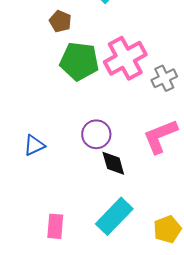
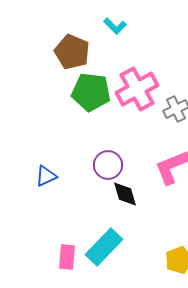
brown pentagon: (60, 21) -> (72, 52), size x1.6
cyan rectangle: (114, 216) -> (104, 247), moved

